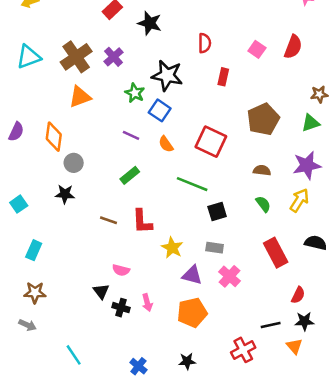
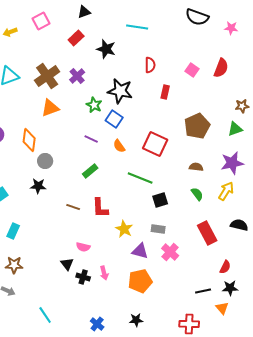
red cross: (243, 350) -> (189, 324), moved, turned 30

